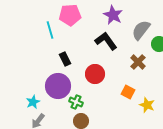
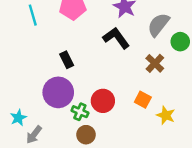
cyan line: (50, 30) -> (33, 15), moved
red circle: (95, 74) -> (103, 101), moved
cyan star: (33, 102) -> (18, 118), moved

